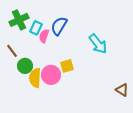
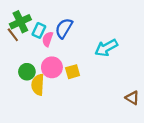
cyan arrow: (98, 44) -> (106, 48), turned 100
brown line: (12, 51) -> (13, 35), moved
pink circle: (51, 75) -> (52, 67), moved

